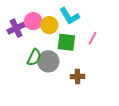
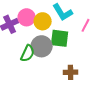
pink line: (93, 38) -> (86, 25), moved
gray circle: (48, 61) -> (42, 46), moved

